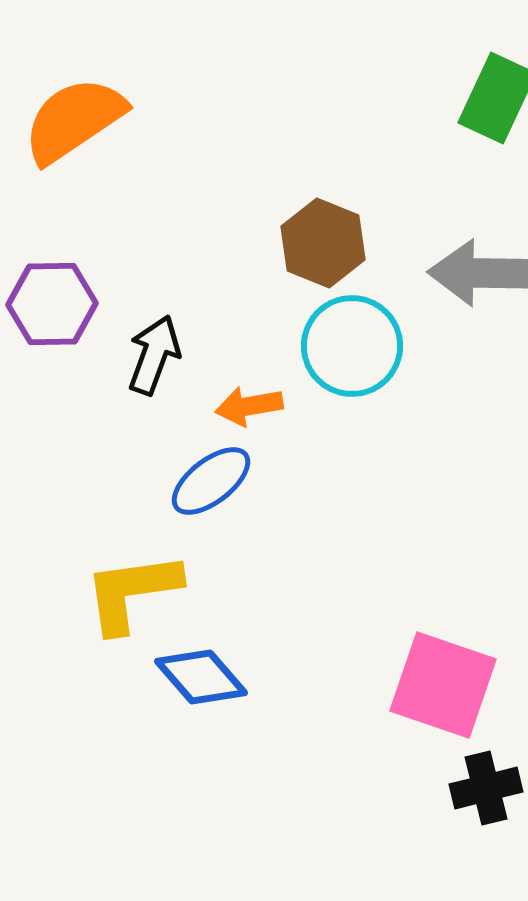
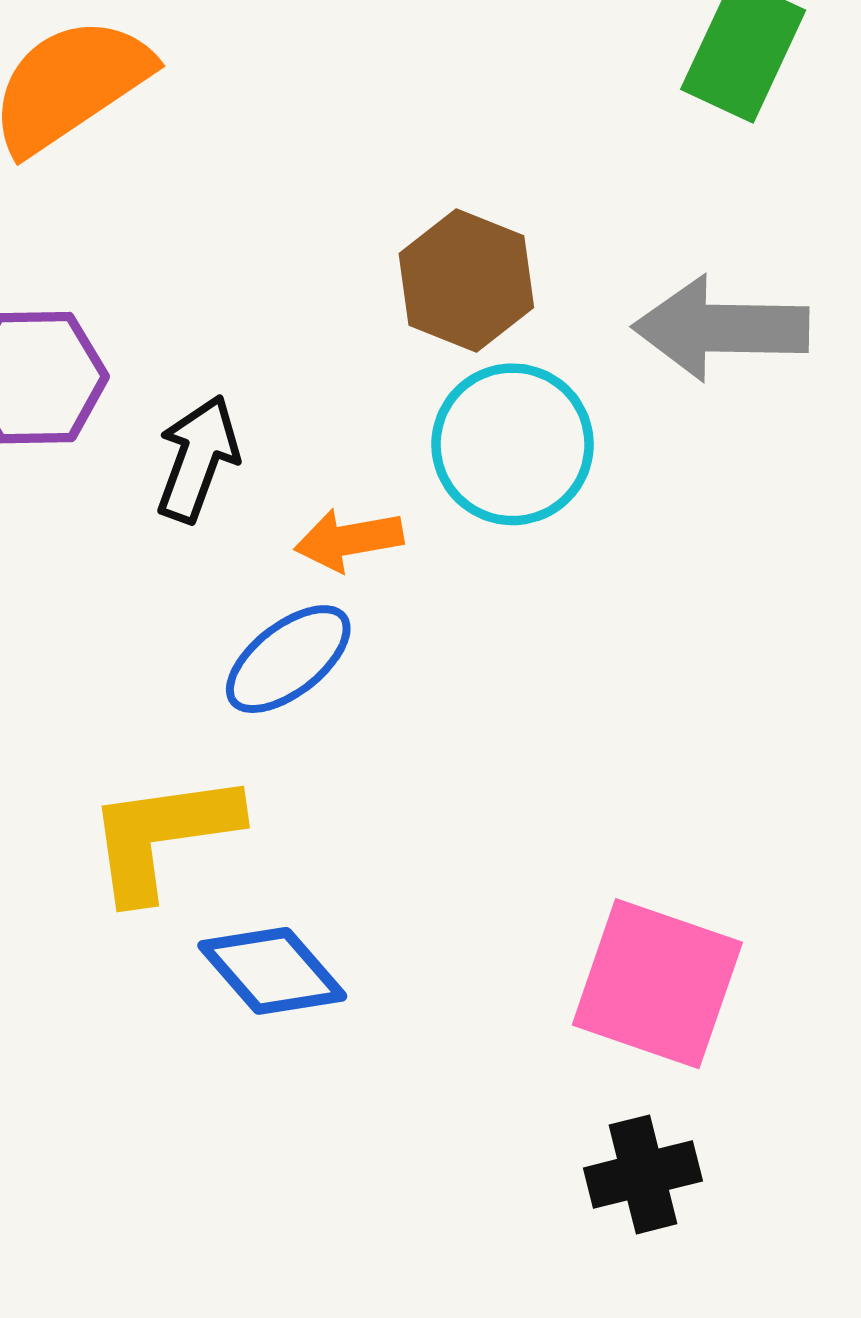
black cross: (486, 788) -> (643, 1174), moved

